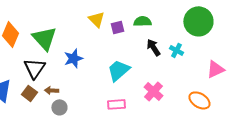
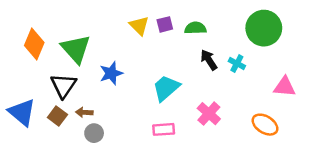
purple square: (117, 27) -> (165, 24), moved
pink triangle: (215, 69) -> (285, 87), turned 30

